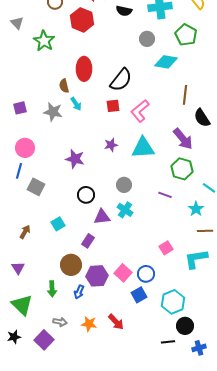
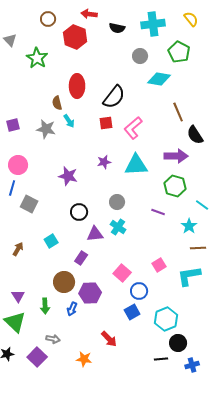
brown line: (185, 95) -> (178, 112), turned -30
purple arrow: (183, 139) -> (176, 156), turned -50
purple triangle: (18, 268) -> (18, 296), moved
pink square: (123, 273) -> (122, 273), moved
orange star: (89, 324) -> (84, 359), moved

